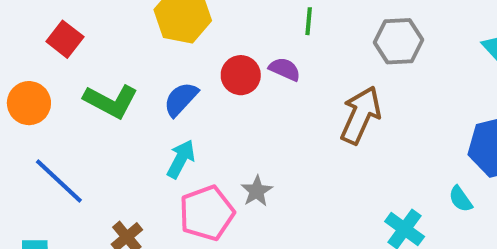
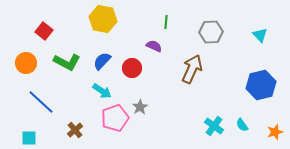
red circle: (241, 75) -> (132, 68), moved
cyan arrow: (181, 159) -> (102, 91), turned 96
cyan semicircle: (460, 199) -> (242, 125), moved

